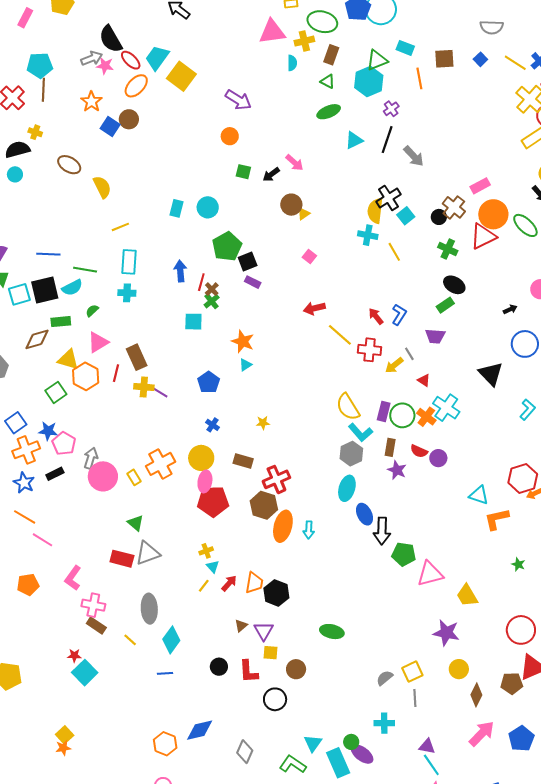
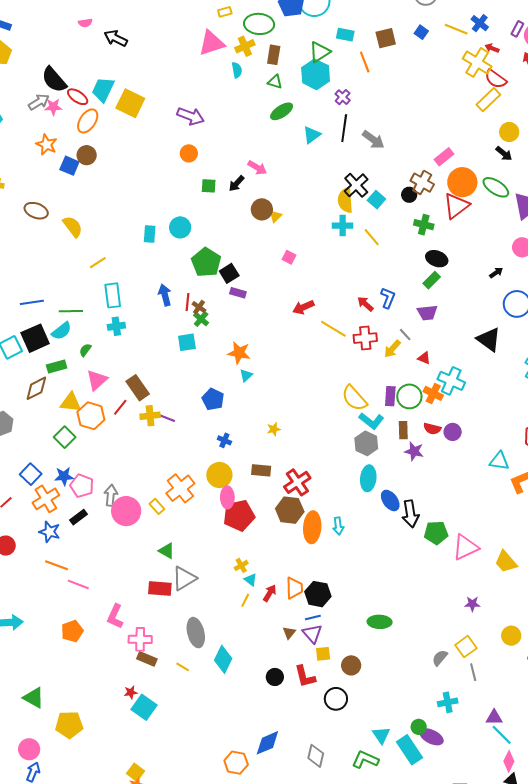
red line: (116, 373) -> (120, 407), turned 36
purple star: (446, 633) -> (472, 604), moved, size x0.6
blue line: (165, 673) -> (313, 618), moved

